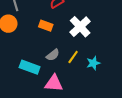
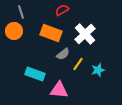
orange rectangle: (46, 26) -> (51, 33), size x1.5
gray semicircle: (53, 55) -> (63, 54), moved

